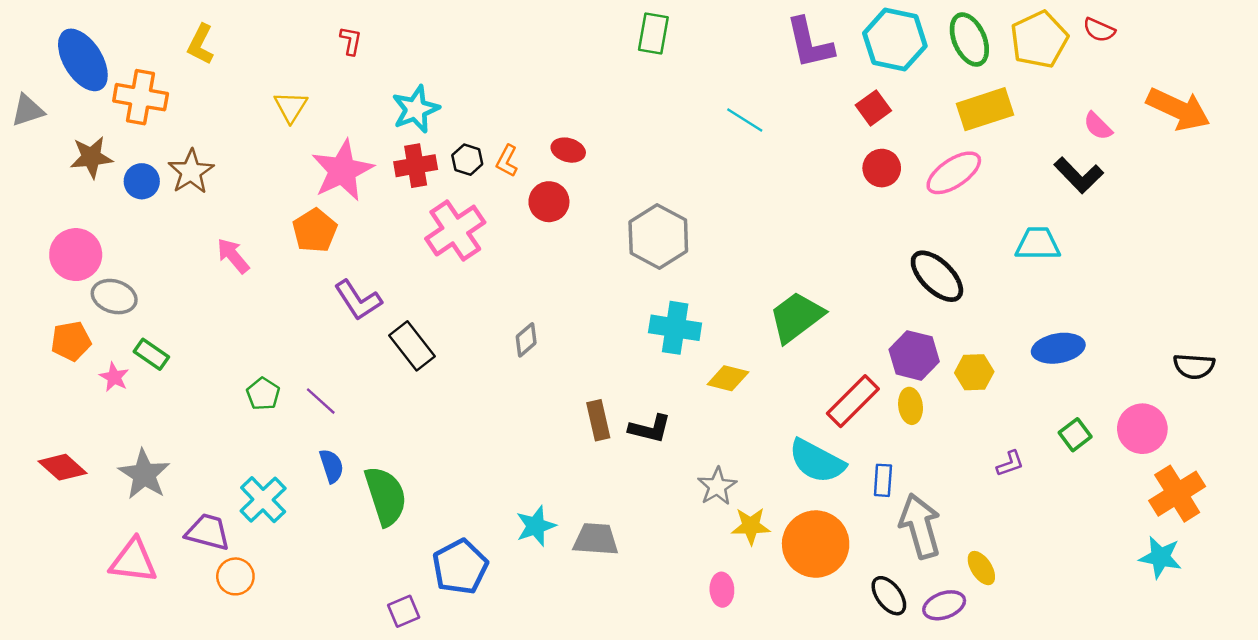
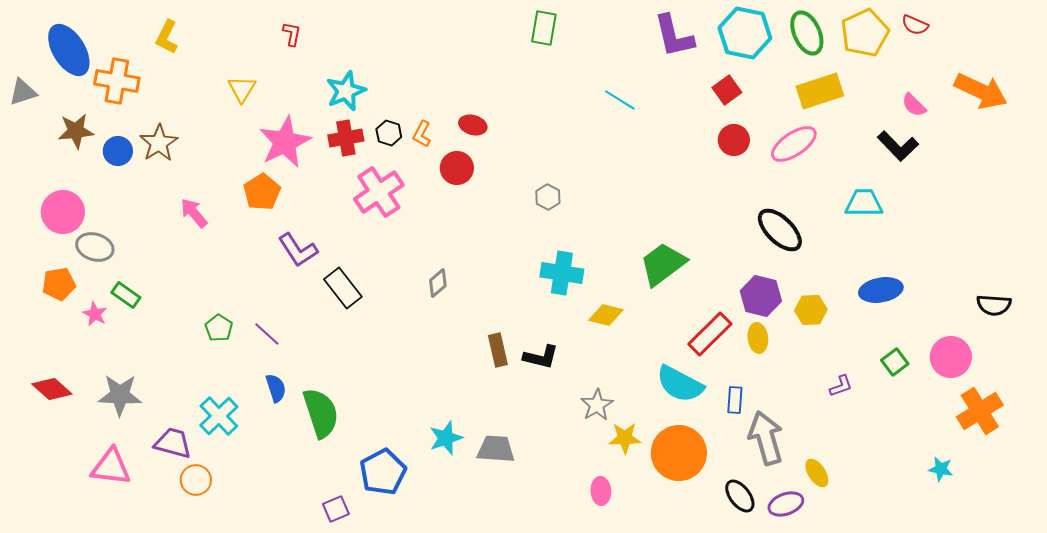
gray hexagon: (658, 237) -> (548, 197), size x0.5
gray star: (144, 474) -> (120, 395), turned -30
cyan star: (1160, 557) -> (941, 469), moved, size x0.7

